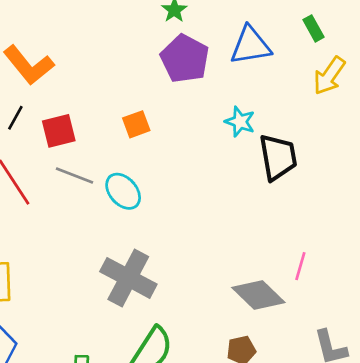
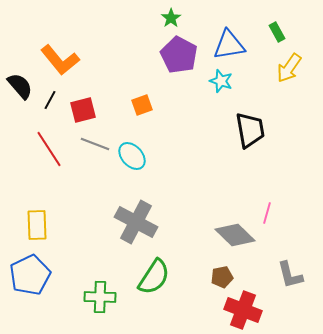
cyan star: (240, 122) -> (221, 81), moved

